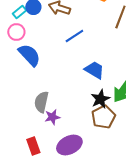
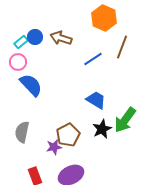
blue line: (74, 36) -> (93, 59), moved
gray semicircle: (41, 102) -> (22, 132), moved
brown pentagon: (103, 117) -> (68, 135), moved

